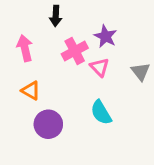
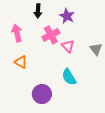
purple star: (105, 36) -> (67, 16), moved
purple circle: (48, 124) -> (42, 94), moved

